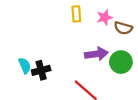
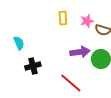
cyan semicircle: (25, 66) -> (19, 43), moved

